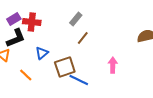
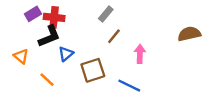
black L-shape: (16, 38) -> (49, 36), moved
pink arrow: (113, 65) -> (140, 54), moved
blue line: (79, 80) -> (129, 86), moved

